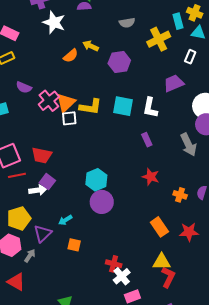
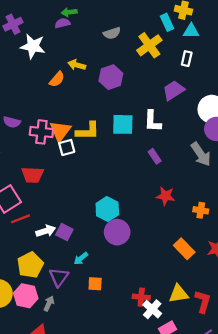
pink cross: (49, 101) -> (41, 132), turned -35
red trapezoid: (42, 155) -> (33, 175), moved
purple square: (47, 182) -> (64, 232), moved
yellow triangle: (162, 262) -> (179, 294), moved

